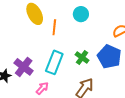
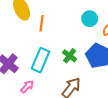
cyan circle: (81, 14) -> (90, 19), moved

